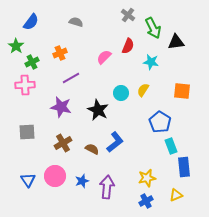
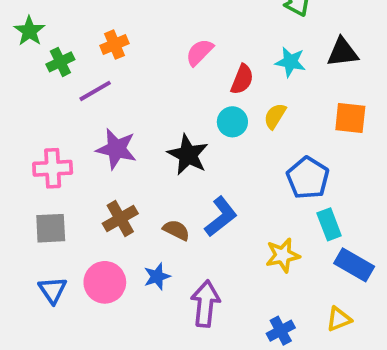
black triangle: (176, 42) -> (343, 52), moved
red semicircle: (128, 46) -> (242, 79), moved
purple line: (71, 78) -> (95, 91), moved
pink cross: (25, 85) -> (53, 168), moved
gray square: (27, 132) -> (51, 228), moved
blue rectangle: (184, 167) -> (354, 265), turned -54
yellow star: (147, 178) -> (283, 255), moved
blue star: (82, 181) -> (157, 277), moved

